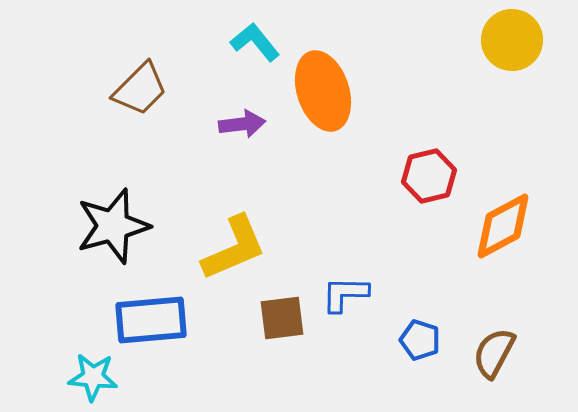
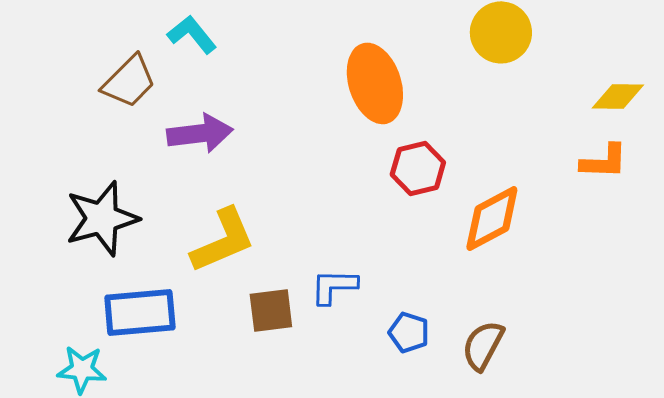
cyan L-shape: (255, 42) -> (192, 34), moved
orange ellipse: (323, 91) -> (375, 83), moved
purple arrow: (242, 124) -> (200, 133), moved, size x1.4

